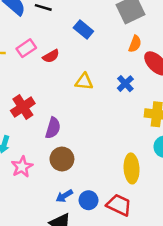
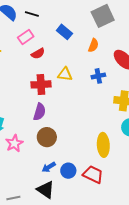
orange semicircle: (135, 44) -> (93, 45), moved
pink rectangle: (26, 48) -> (26, 37), moved
blue cross: (125, 84) -> (98, 76), turned 32
red cross: (23, 107) -> (41, 84), moved, turned 30

